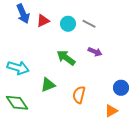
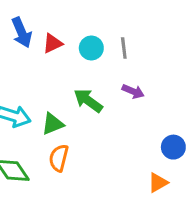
gray line: (89, 24) -> (124, 48), turned 56
green triangle: (48, 85) -> (53, 124), moved
orange semicircle: (79, 95) -> (59, 158), moved

